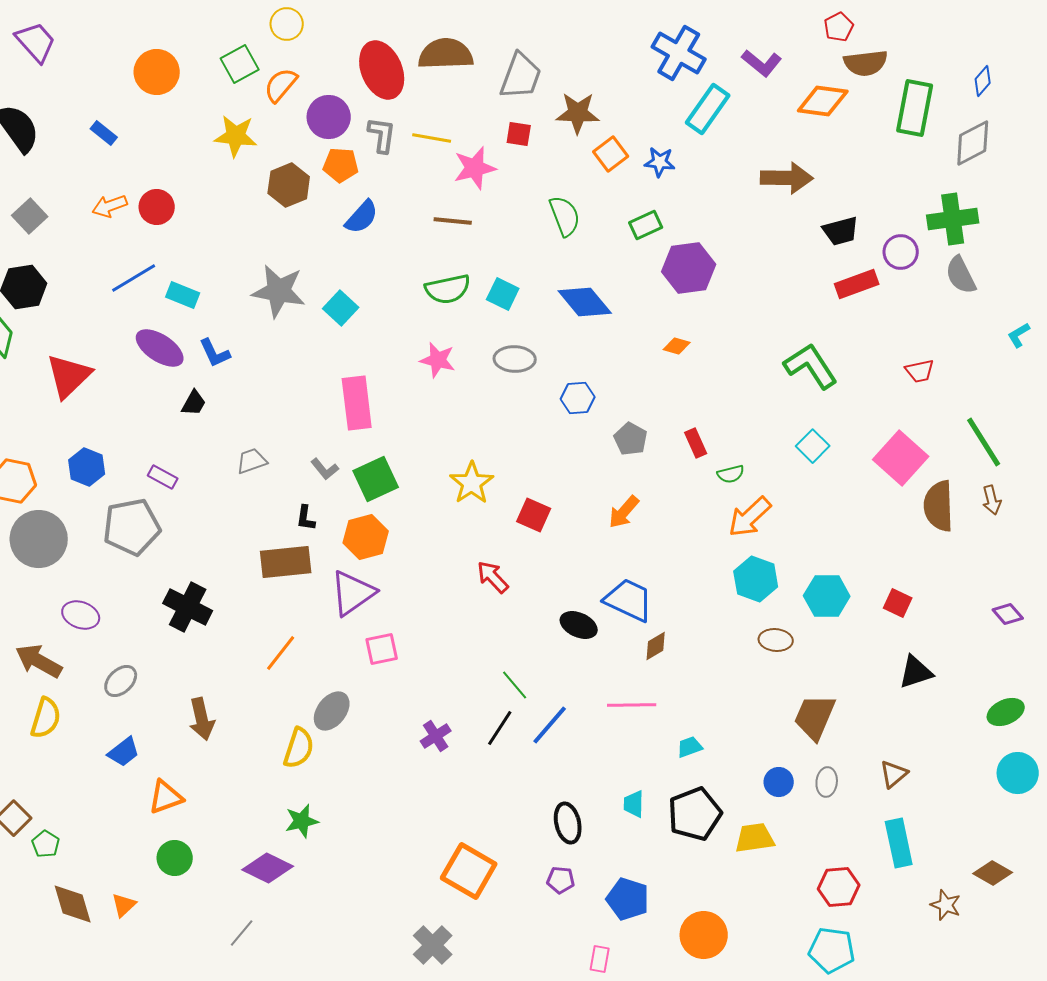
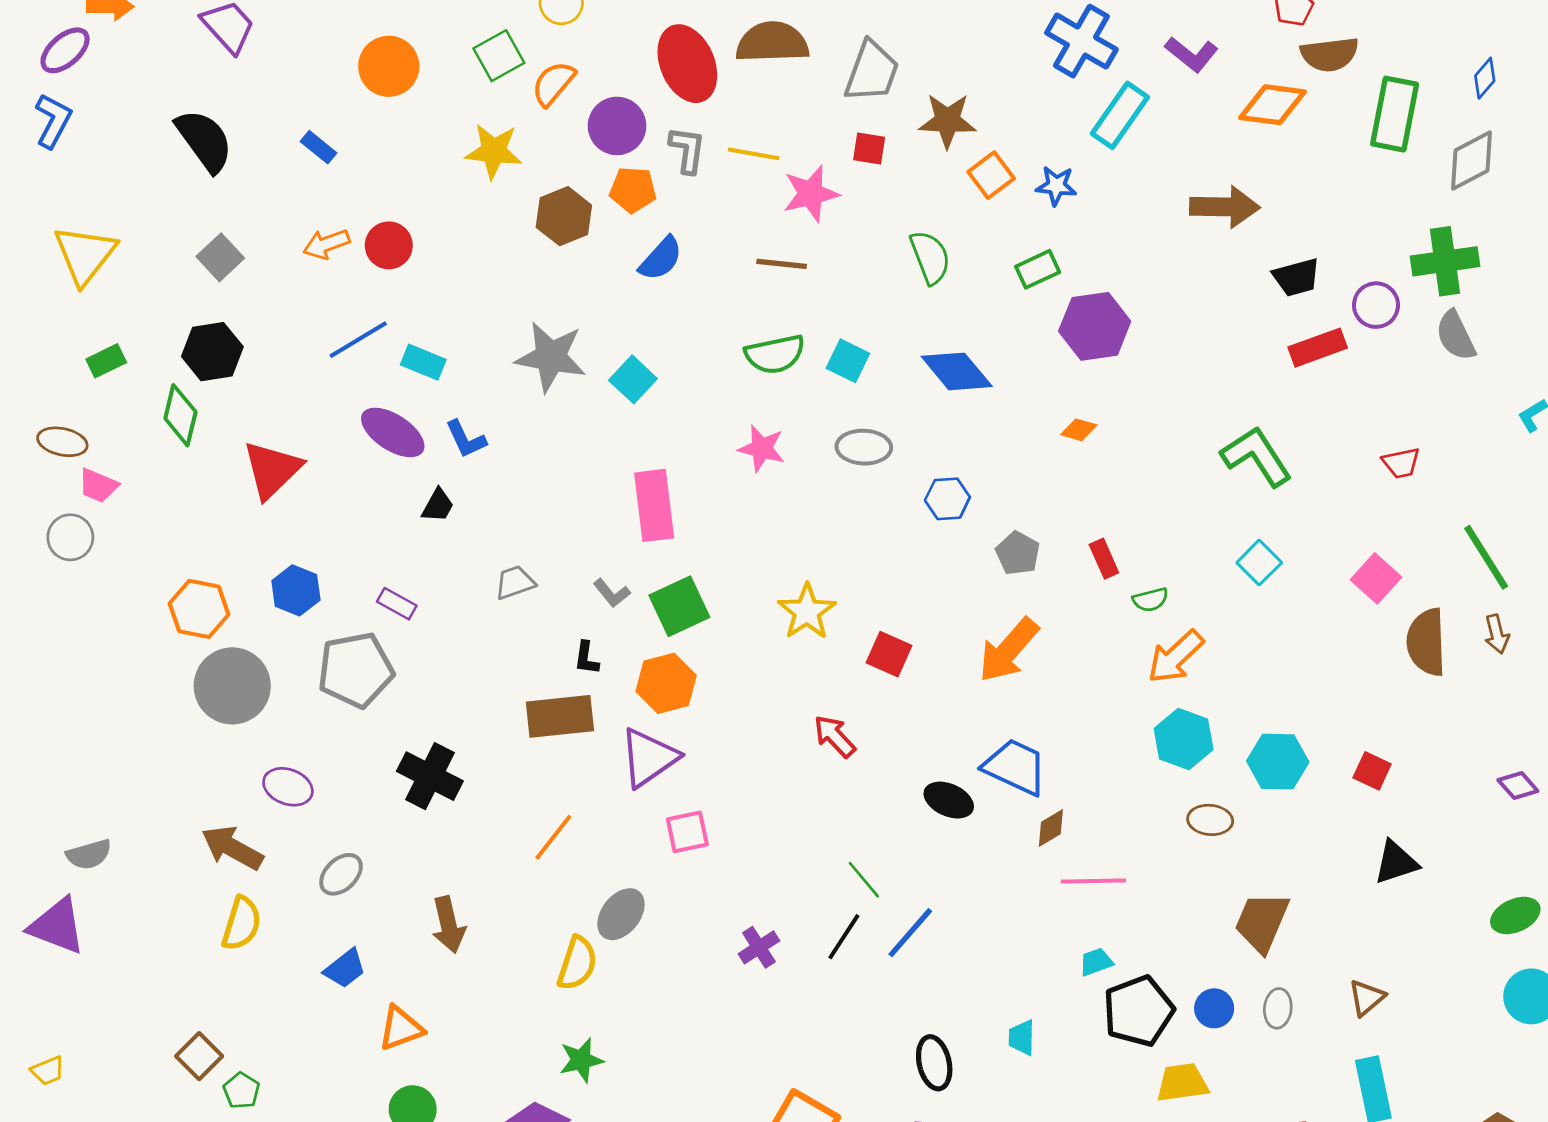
pink square: (901, 458) -> (1376, 578), size x0.7
orange arrow: (624, 512) -> (1008, 650), size x1.5
pink line: (632, 705) -> (1093, 881), moved
black pentagon: (695, 814) -> (1138, 1011), moved

